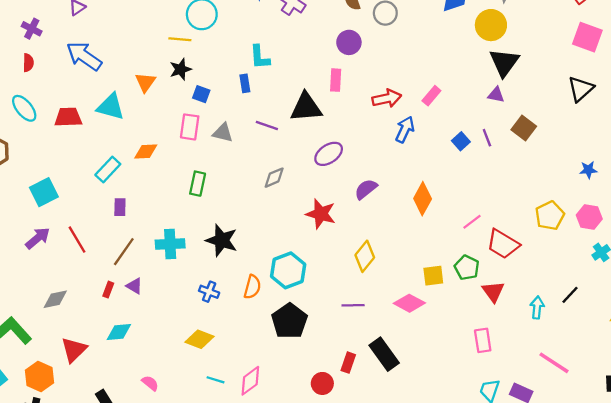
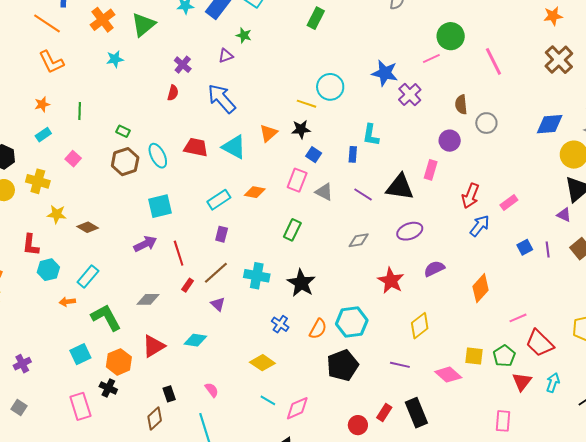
red arrow: (387, 98) -> (470, 196), turned 110
cyan ellipse: (24, 108) -> (158, 156), moved
red rectangle: (108, 290) -> (188, 285), moved
cyan arrow: (537, 307) -> (553, 383), moved

